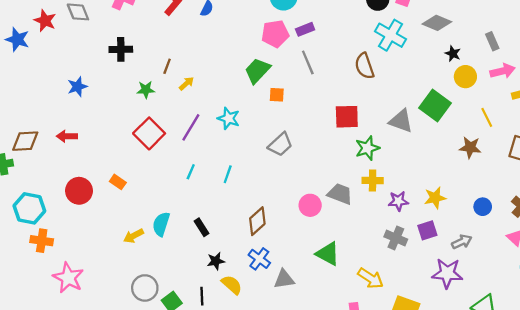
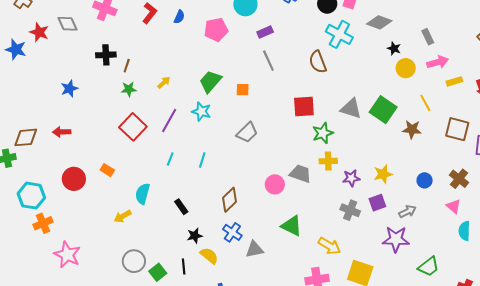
pink pentagon: (275, 34) -> (216, 30), moved
brown line: (167, 66) -> (127, 66), moved
green trapezoid: (257, 71) -> (210, 81), moved
green square: (435, 105) -> (383, 110), moved
cyan semicircle: (161, 224) -> (143, 194), moved
orange cross: (42, 241) -> (43, 223), turned -30

